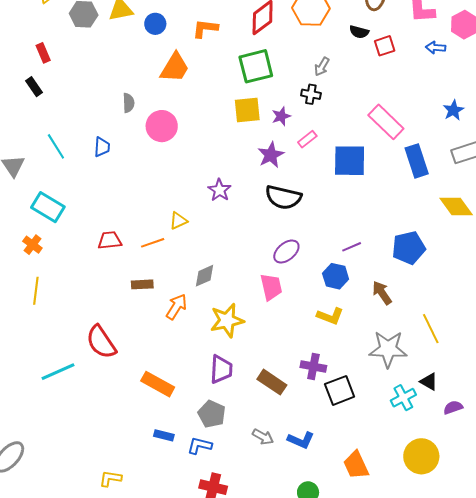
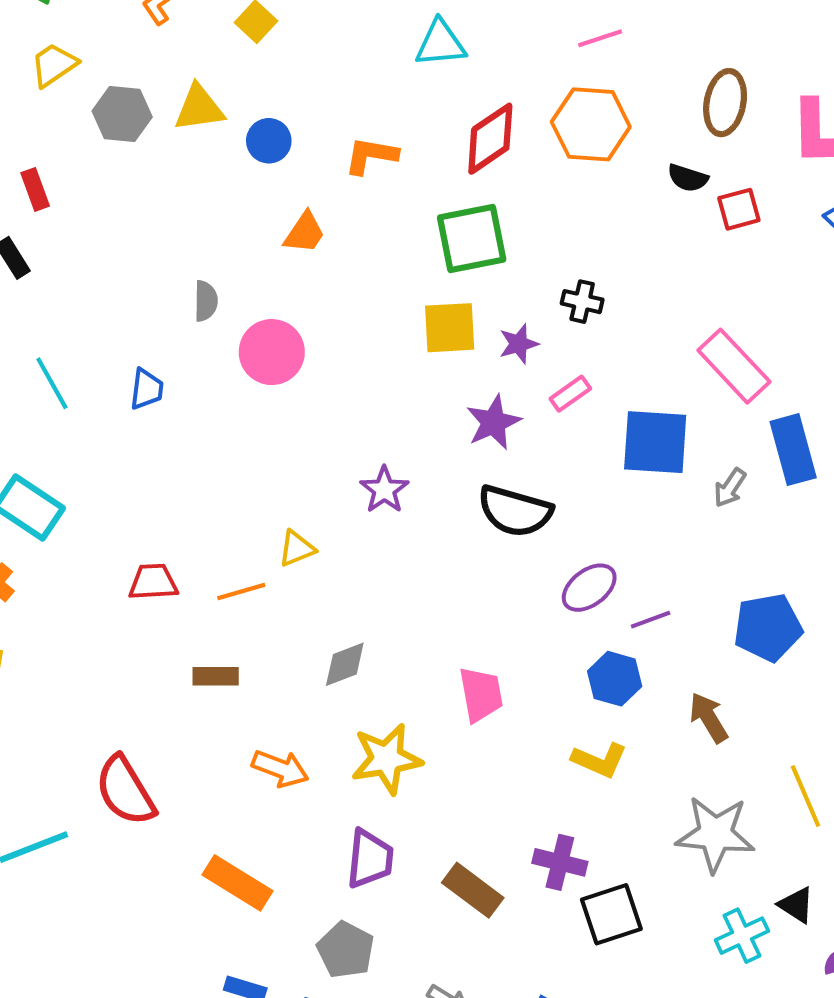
orange trapezoid: (175, 67) -> (305, 233), size x0.7
gray arrow: (322, 67) -> (730, 488), moved
purple ellipse: (286, 251) -> (589, 588), moved
orange arrow: (176, 307) -> (280, 769), moved, turned 76

